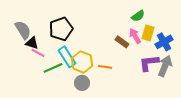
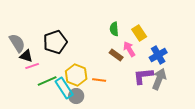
green semicircle: (138, 16) -> (114, 29), moved, turned 120
yellow rectangle: (148, 33) -> (139, 33), moved, turned -49
pink line: (38, 53) -> (32, 66), turned -48
cyan rectangle: (67, 57) -> (64, 88), moved

